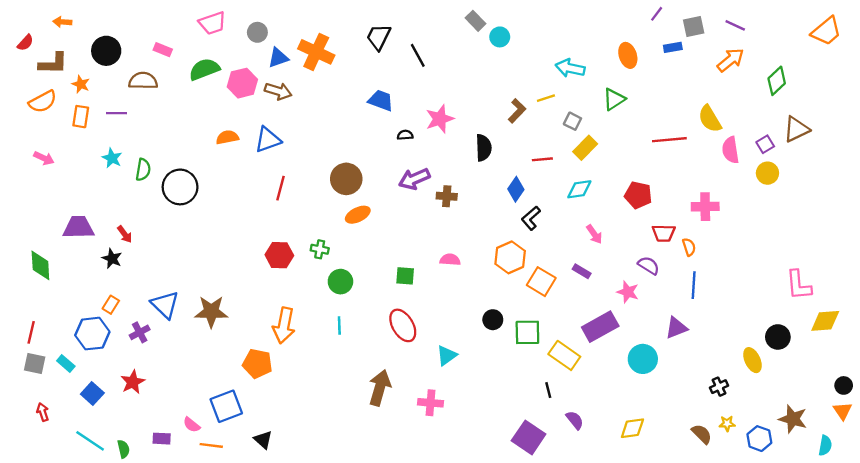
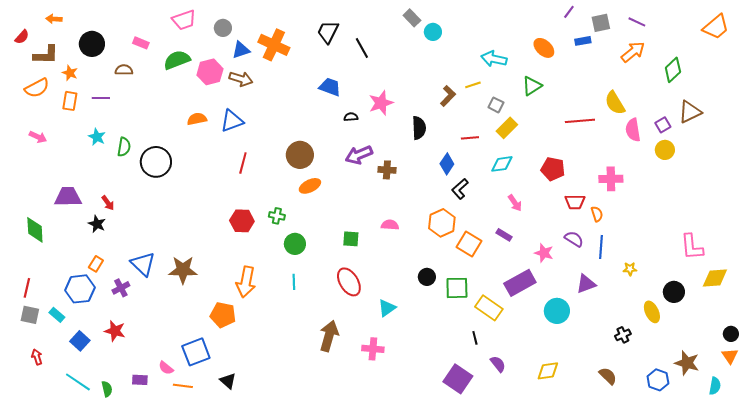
orange ellipse: (628, 55) -> (544, 48), turned -30
brown semicircle: (143, 81) -> (124, 70), size x0.7
purple semicircle: (649, 265) -> (574, 239), moved
red star: (133, 382) -> (115, 331), turned -30
yellow star: (727, 424) -> (630, 269), moved

